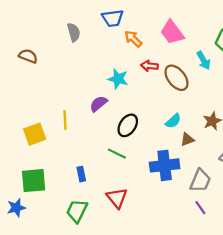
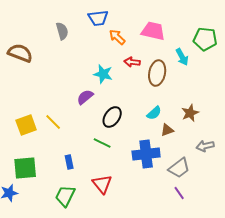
pink trapezoid: (172, 32) -> (153, 31), turned 140
brown semicircle: (28, 56) -> (20, 53), size x1.4
brown ellipse: (176, 78) -> (157, 73), turned 50
yellow line: (65, 120) -> (53, 122), moved, turned -42
gray trapezoid: (200, 181) -> (179, 168), turned 30

